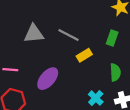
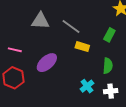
yellow rectangle: (84, 55) -> (82, 47), turned 40

